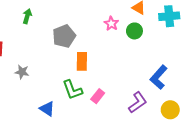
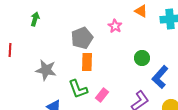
green circle: (134, 31) -> (142, 58), moved
gray pentagon: (64, 36) -> (82, 38), moved
gray star: (22, 72) -> (46, 70), moved, size x1.5

